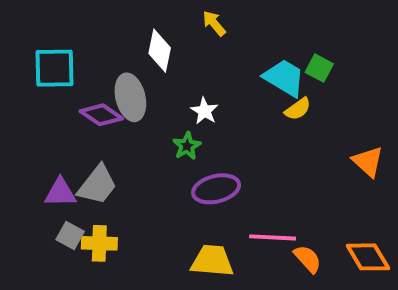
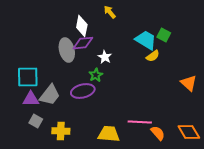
cyan square: (55, 68) -> (28, 77), moved
purple diamond: (101, 115) -> (83, 43), moved, turned -40
purple ellipse: (216, 189) -> (83, 91), moved
yellow cross: (99, 243) -> (61, 131), moved

